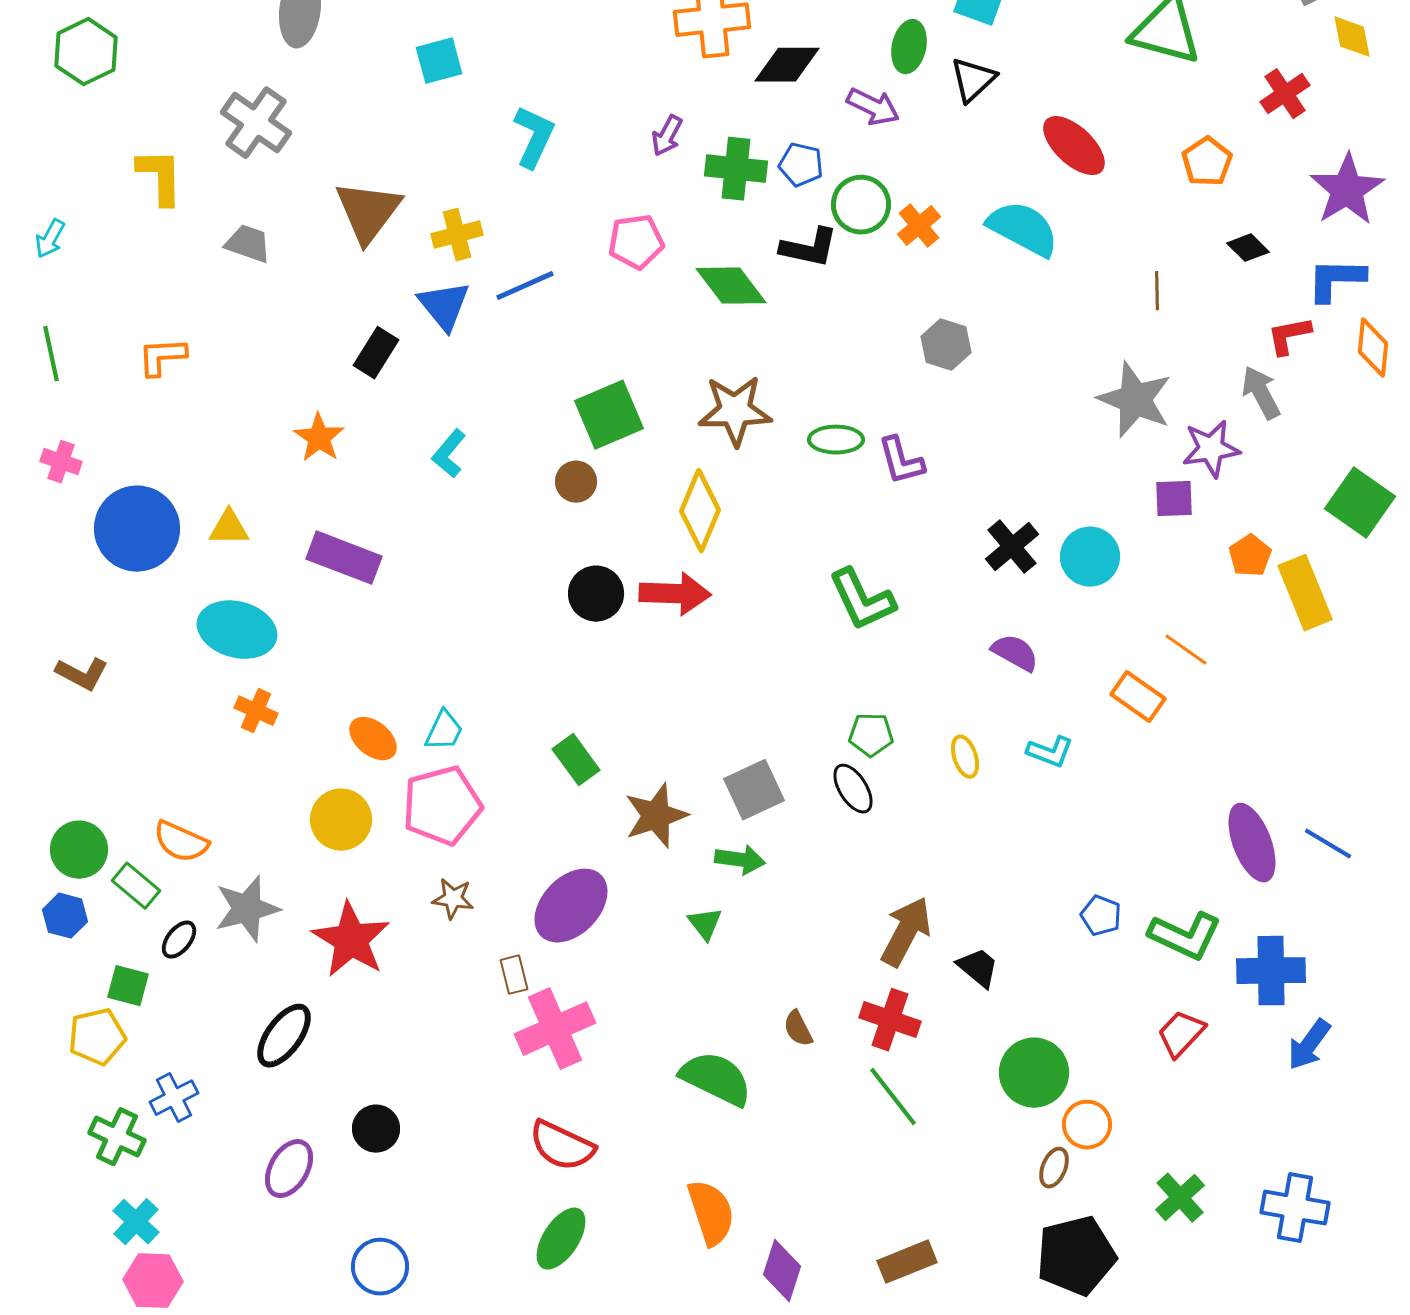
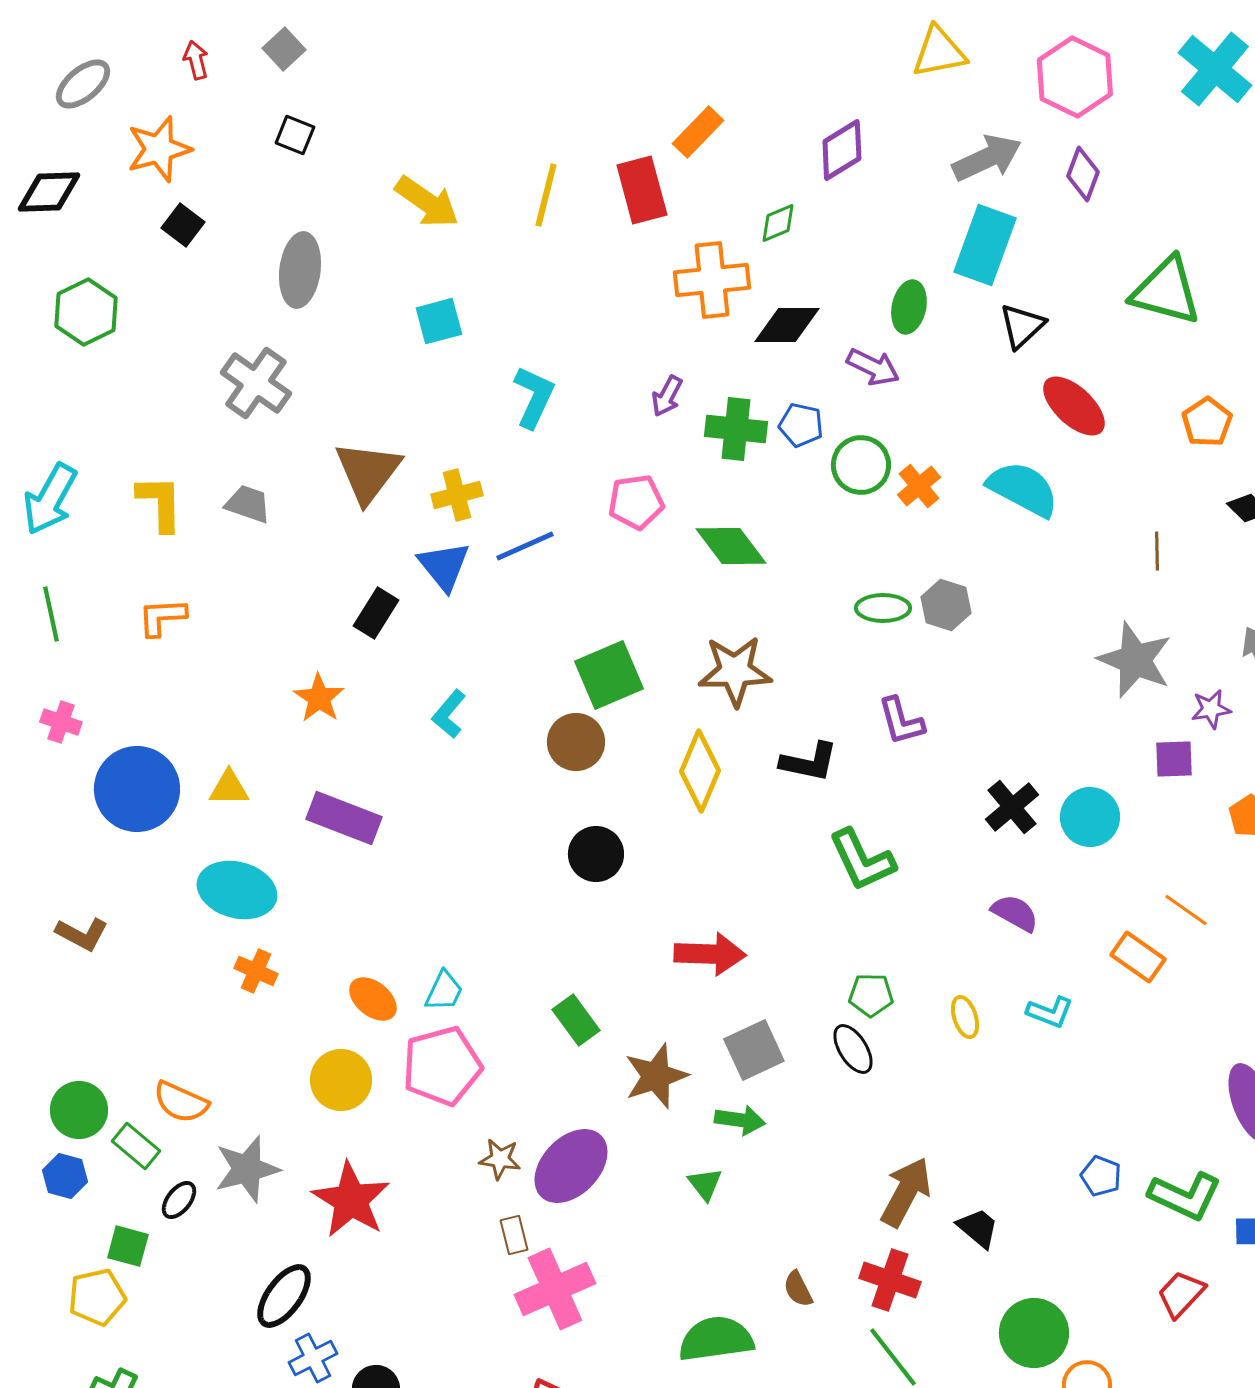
black triangle: (973, 80) -> (1022, 326), moved
yellow L-shape: (160, 177) -> (160, 503), moved
cyan arrow: (50, 239) -> (50, 499), size x1.8
black L-shape: (809, 248) -> (809, 762), moved
green ellipse: (836, 440) -> (883, 608), moved
purple star: (1211, 449) -> (1211, 709), size x0.7
brown circle: (576, 482) -> (576, 742), size x1.4
red arrow: (675, 594) -> (710, 954), moved
brown star: (453, 899) -> (500, 1159), moved
green semicircle: (716, 1079) -> (716, 1339), turned -34
blue cross: (174, 1098) -> (313, 1358), moved

